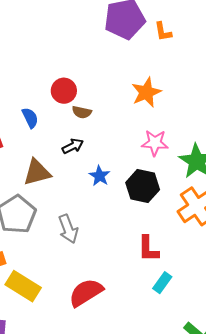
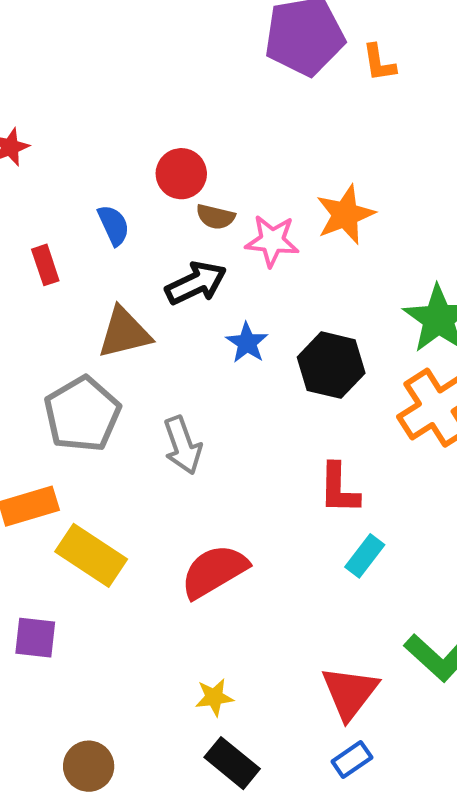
orange star: (146, 92) -> (345, 215), moved
pink star: (155, 143) -> (272, 241), moved
black arrow: (73, 146) -> (196, 283), size x1.4

